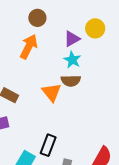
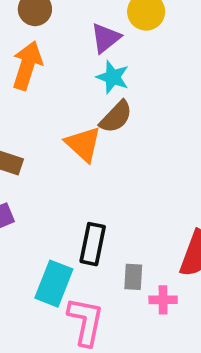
brown semicircle: (71, 81) -> (116, 117), turned -36

